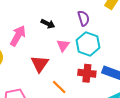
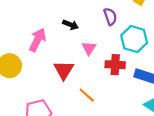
cyan hexagon: (88, 44) -> (134, 39), moved
red cross: (87, 73) -> (115, 65), moved

